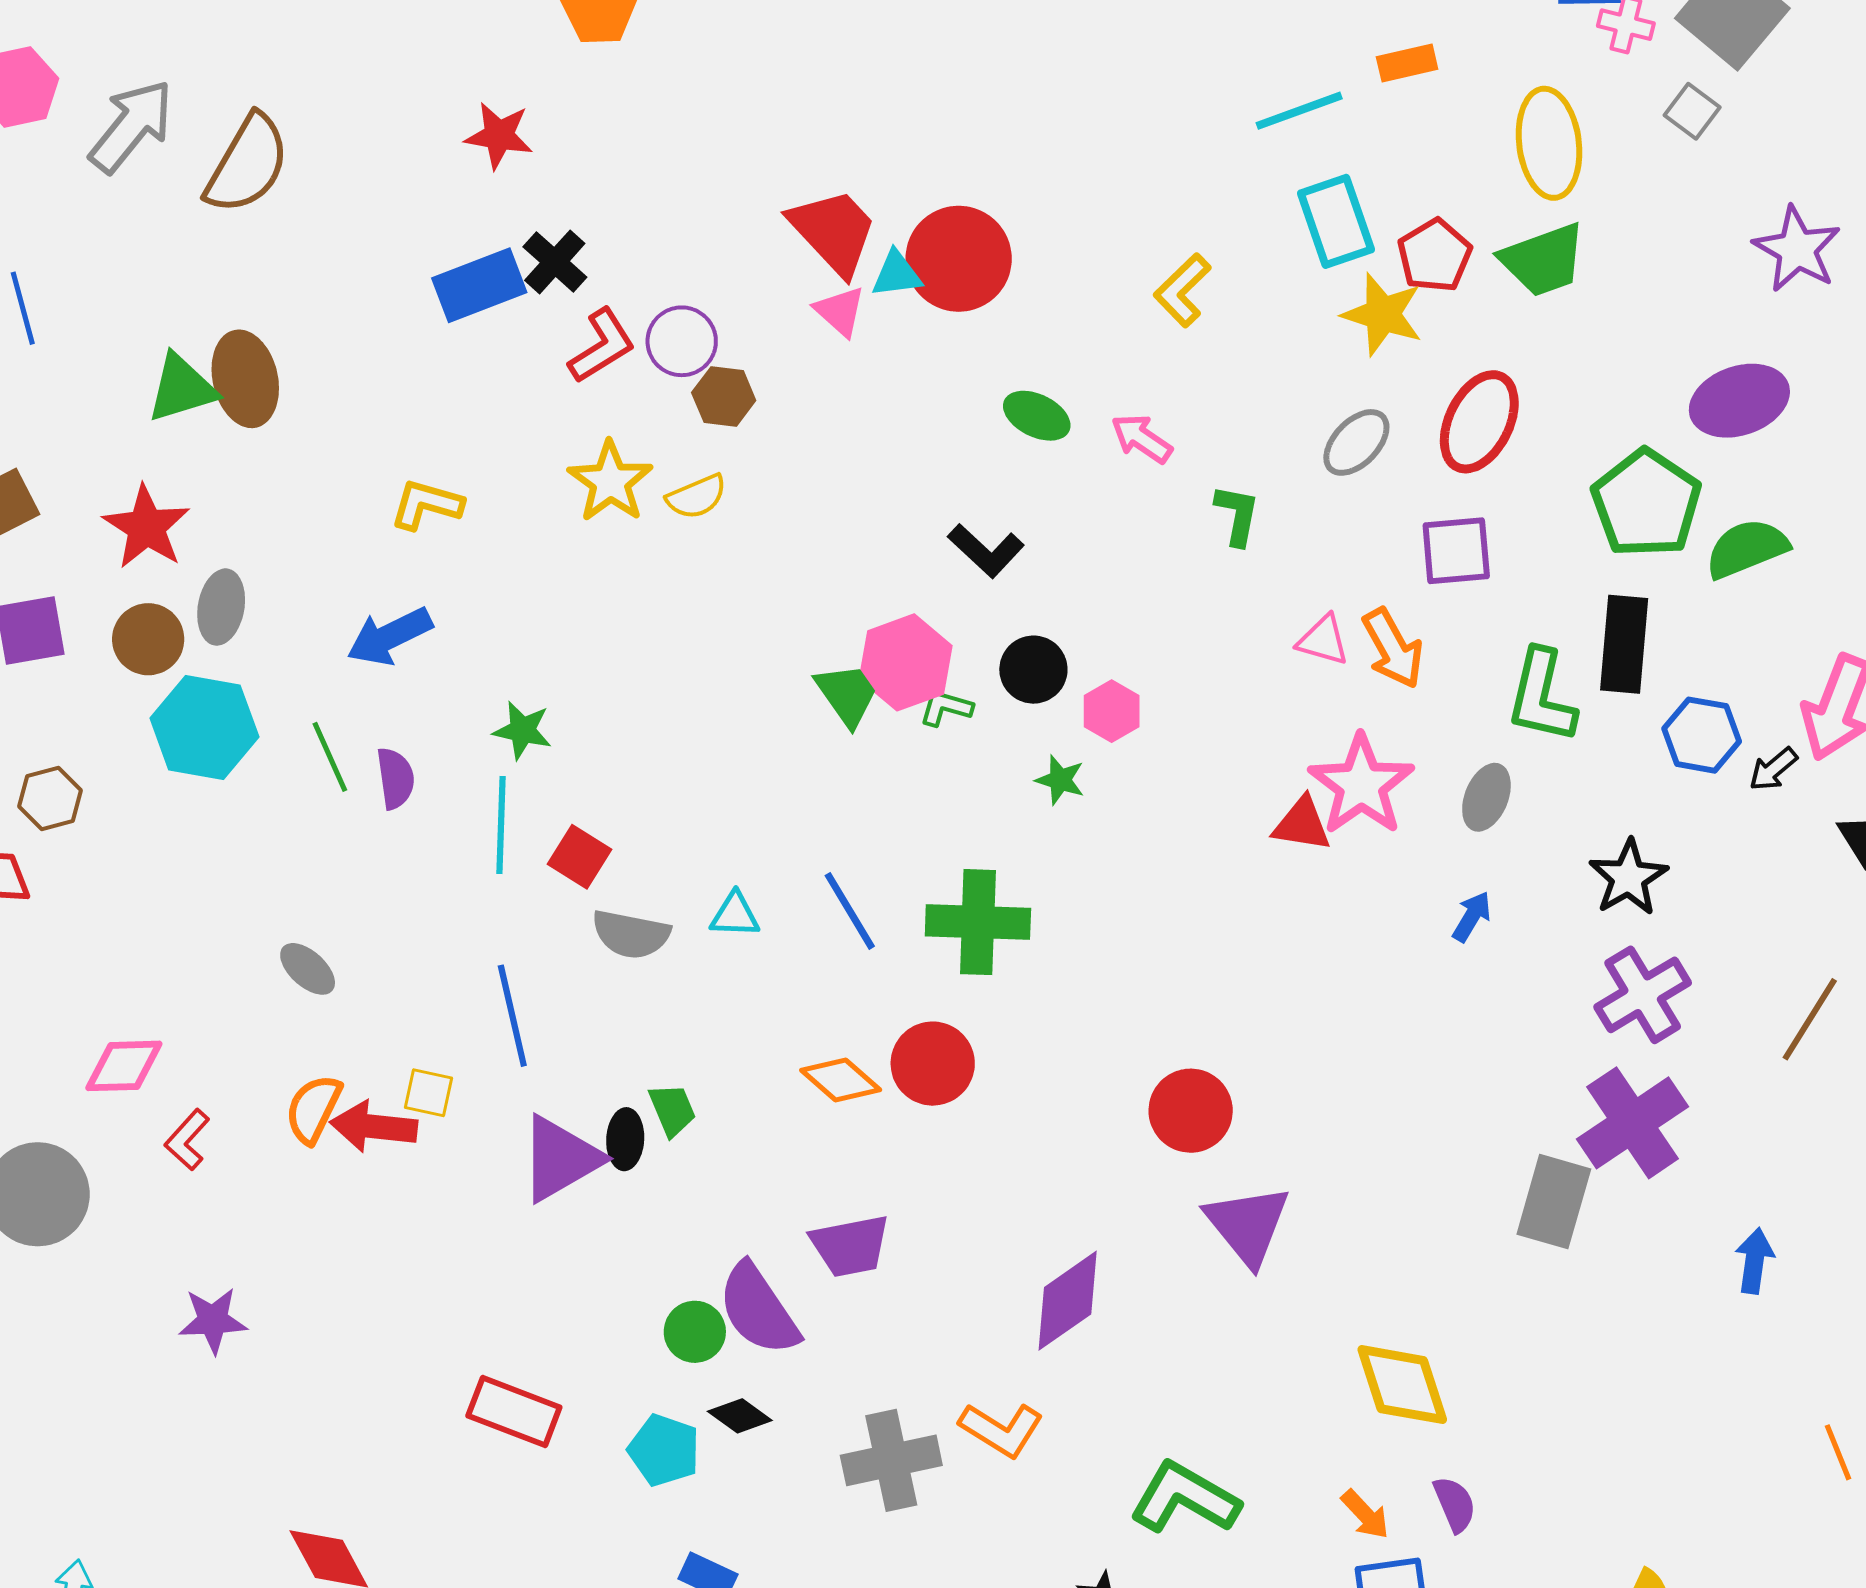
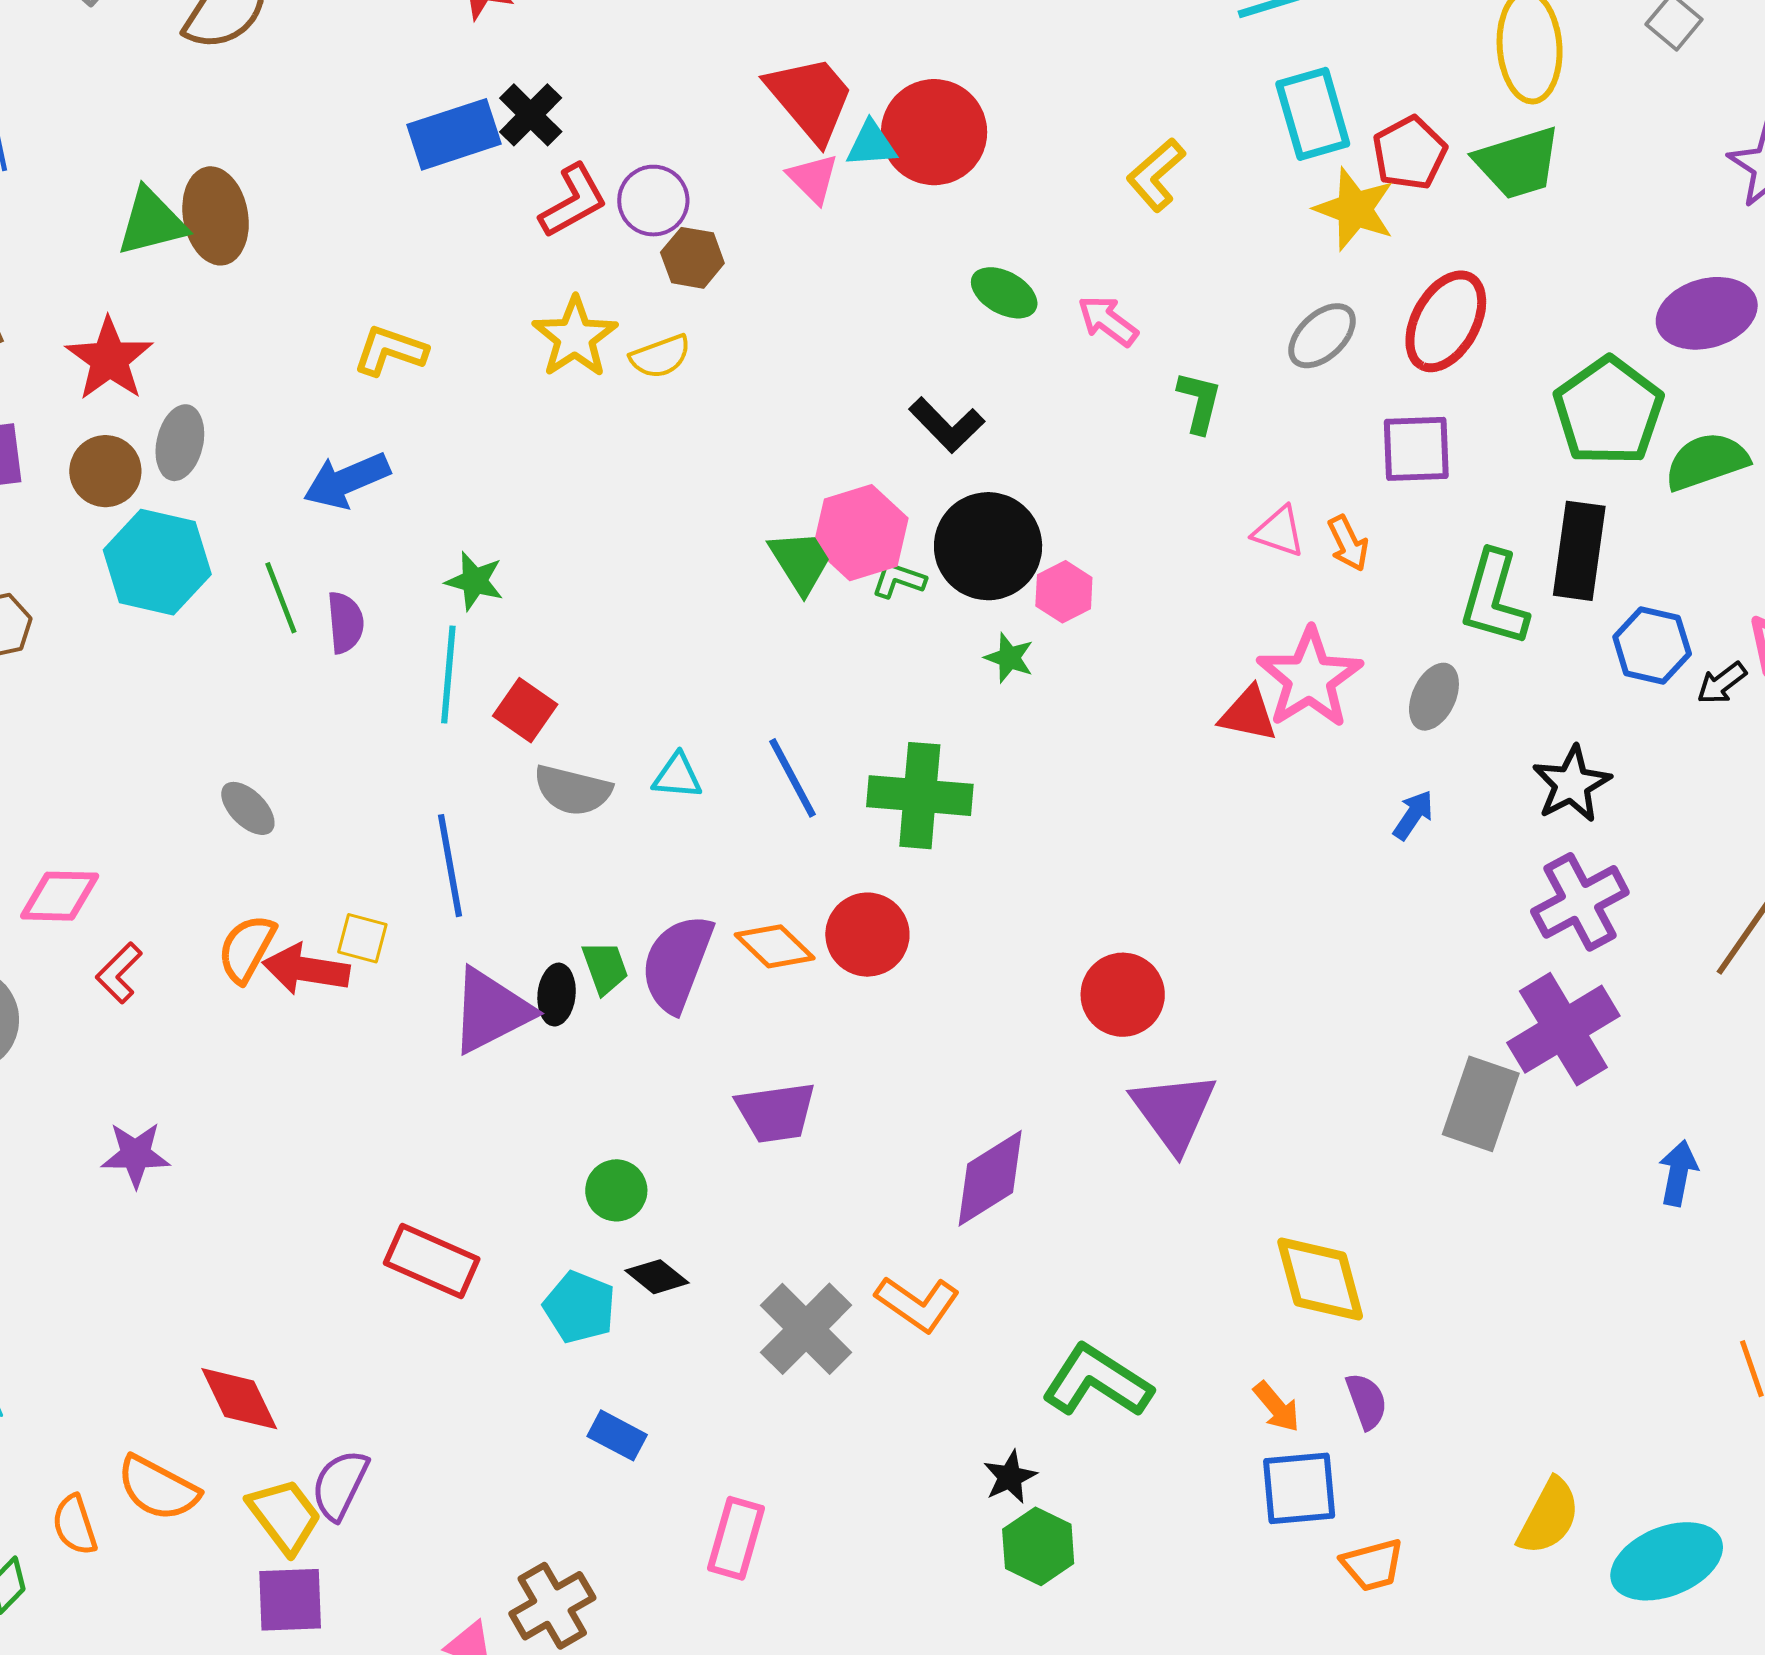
orange arrow: (1393, 648) -> (1348, 543), size x0.7
black circle: (1033, 670) -> (988, 546), size x1.6
purple semicircle: (758, 1309) -> (677, 963), moved, turned 52
gray cross: (891, 1460) -> (806, 1329), turned -36

